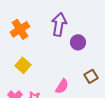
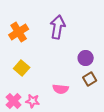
purple circle: (78, 42) -> (86, 58), moved
pink semicircle: (62, 86) -> (61, 89), turned 63

